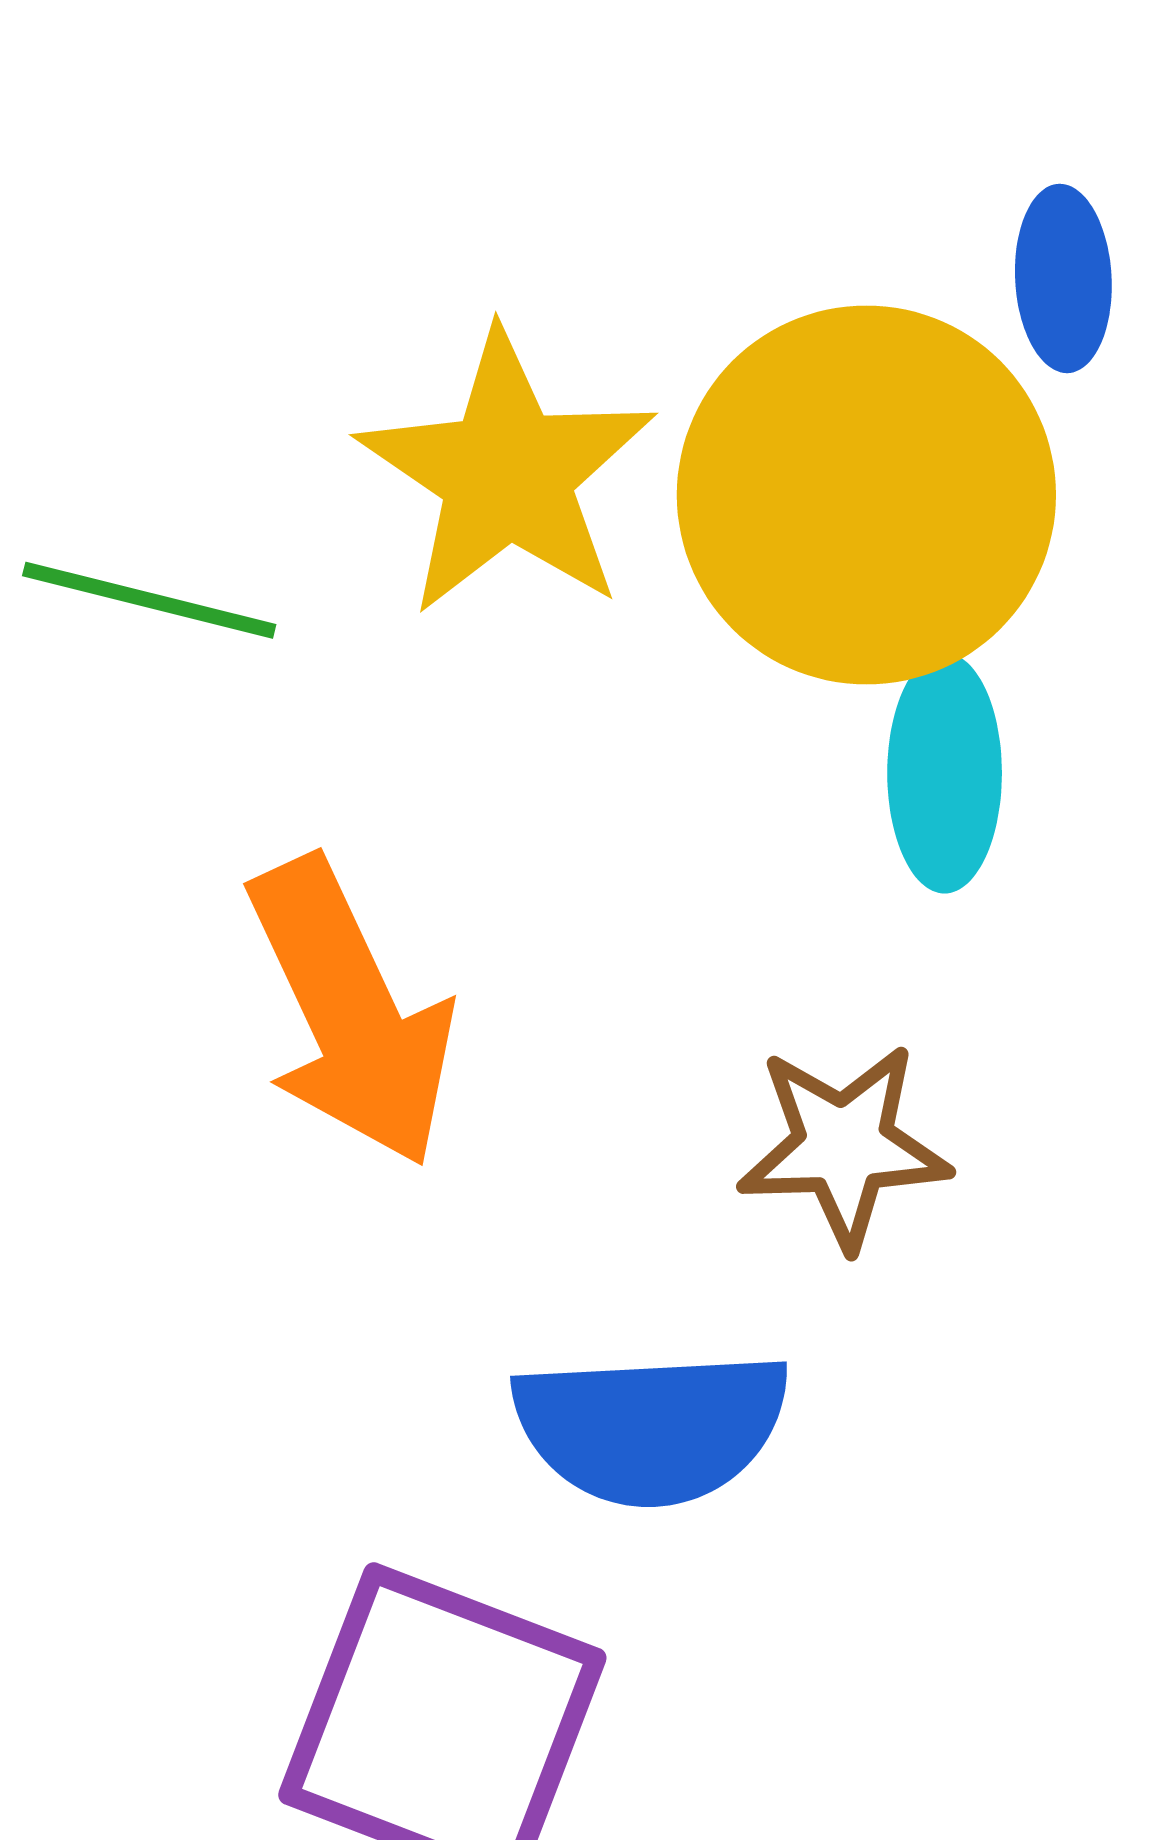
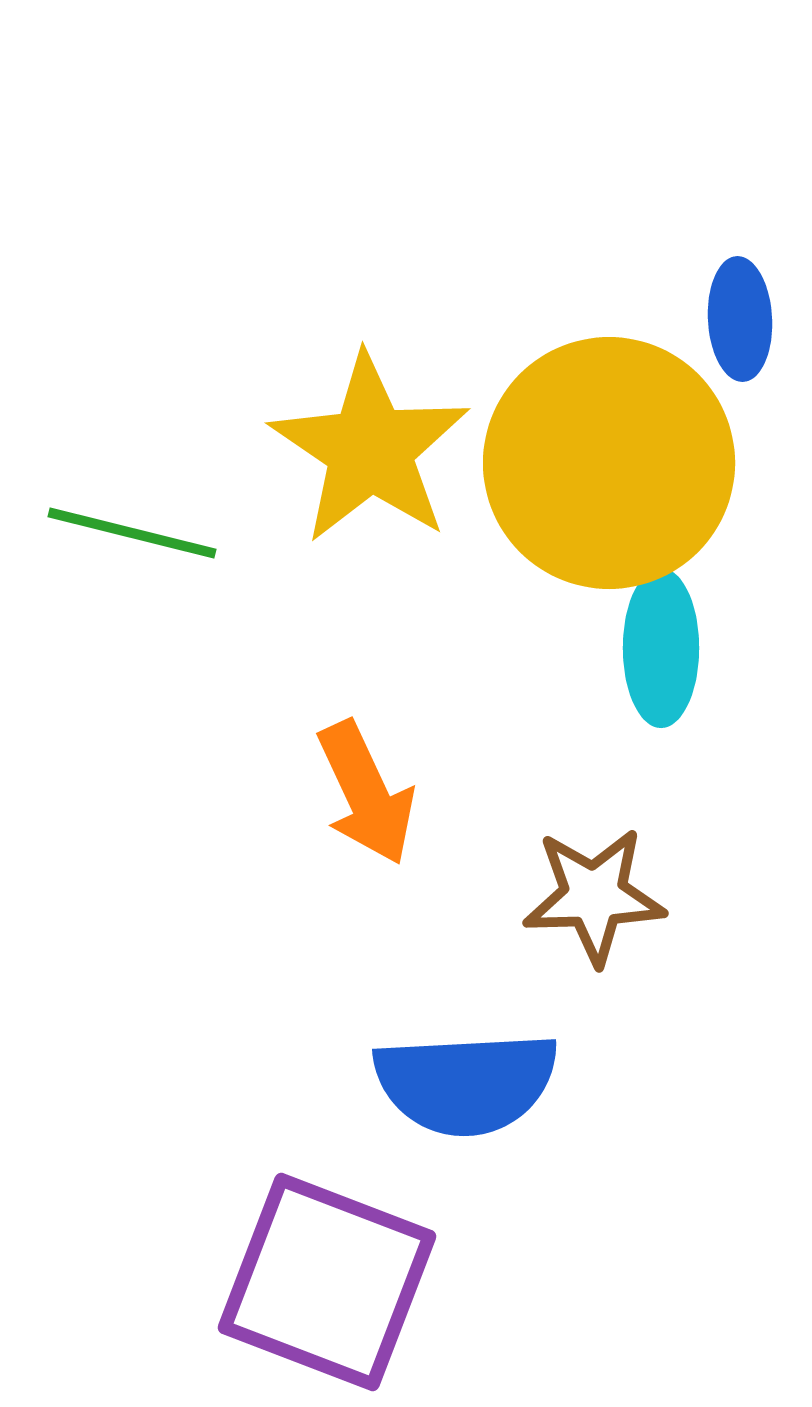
orange arrow: (351, 1012) -> (366, 793), moved, size x0.7

